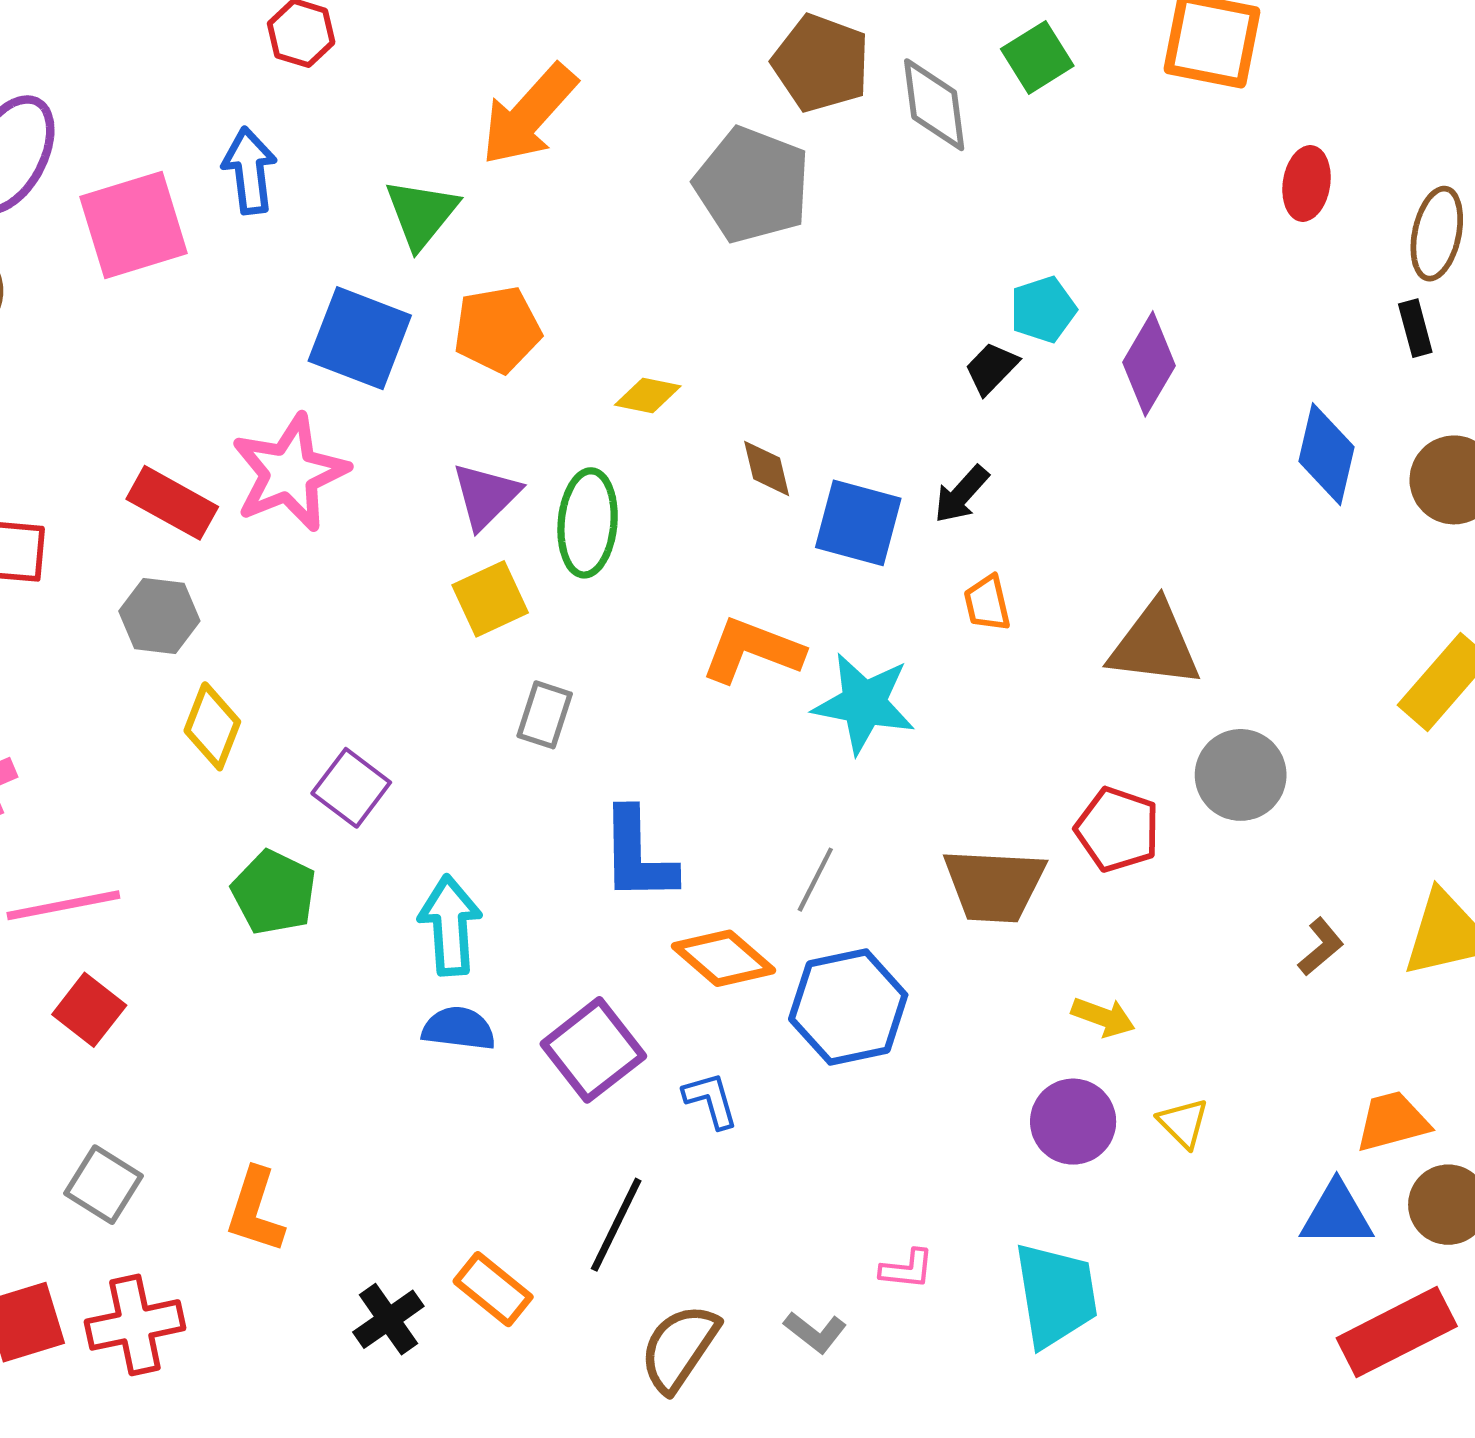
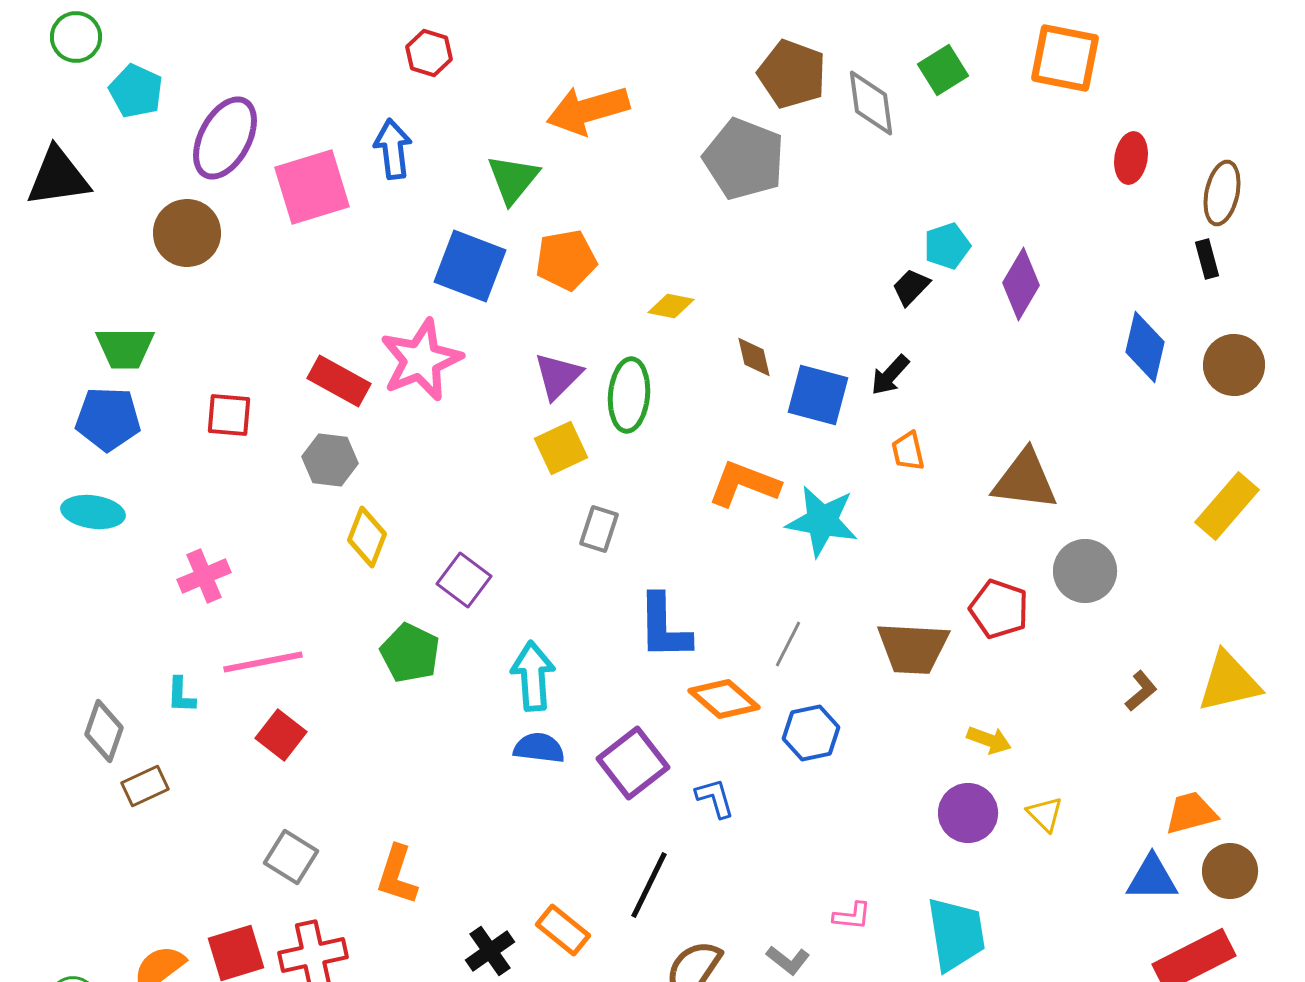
orange arrow: (529, 115) -> (588, 110), turned 32
blue hexagon: (848, 1007) -> (811, 733), size x0.7

